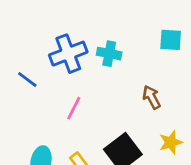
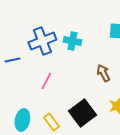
blue line: (27, 80) -> (12, 60), turned -49

